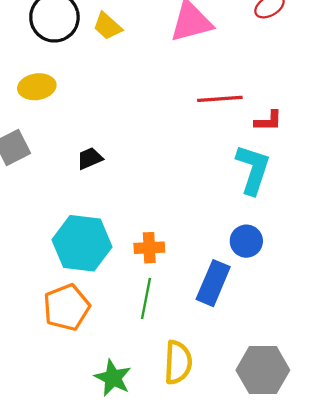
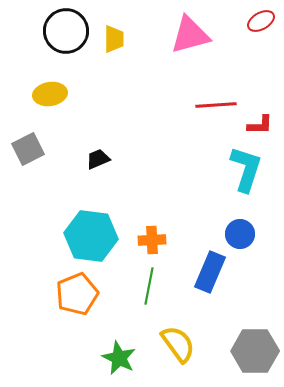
yellow trapezoid: (107, 26) -> (114, 39), turned -132
yellow semicircle: (178, 362) -> (178, 344), turned -39

